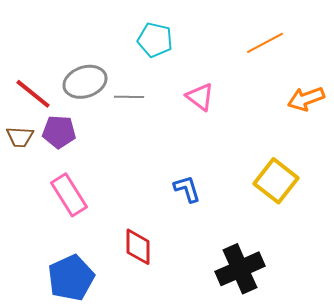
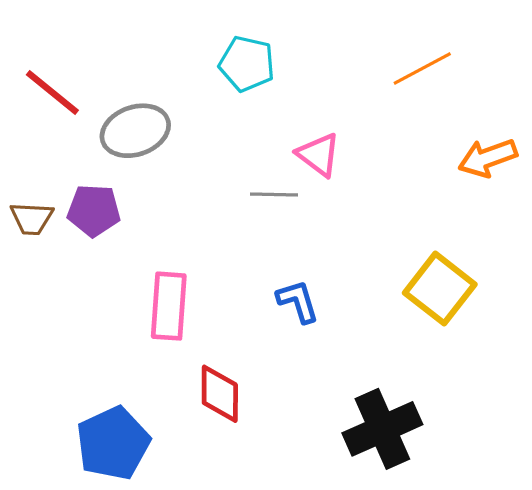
red line: (33, 94) -> (52, 92), moved
gray line: (129, 97) -> (274, 194), moved
pink rectangle: (69, 195) -> (169, 306), moved, turned 36

